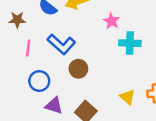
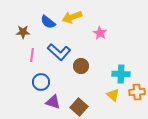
cyan cross: (130, 43) -> (121, 74), moved
brown circle: (78, 69) -> (81, 66), moved

